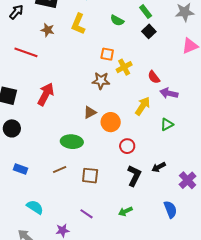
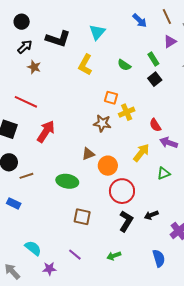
brown star: (48, 30) -> (34, 67), moved
red line: (26, 52) -> (26, 102), moved
red circle: (127, 146) -> (122, 191), size x1.6
brown line: (60, 169) -> (26, 176), moved
cyan semicircle: (35, 207) -> (33, 248), moved

